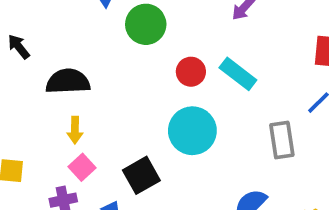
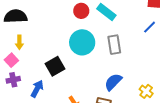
gray rectangle: (282, 140) -> (114, 45), moved
pink square: (82, 167) -> (11, 60), moved

